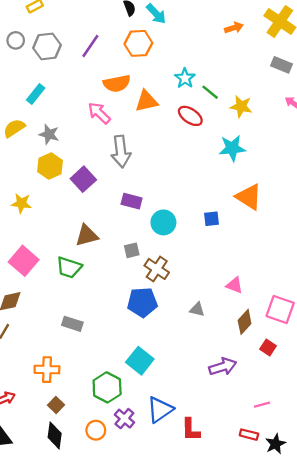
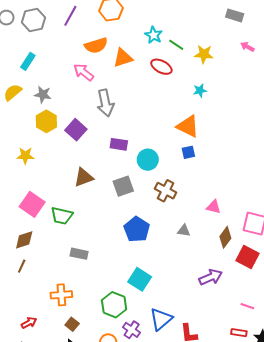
cyan star: (232, 148) -> (200, 91), size x0.6
orange triangle: (249, 197) -> (188, 126), moved
gray square: (132, 250) -> (123, 186), size x1.5
green trapezoid: (69, 267) -> (62, 216), moved
brown cross: (157, 269) -> (166, 191), moved
blue pentagon: (142, 302) -> (137, 229), turned -30
red square: (268, 348) -> (248, 257), size x1.6
pink line: (262, 405) -> (247, 306), turned 40

